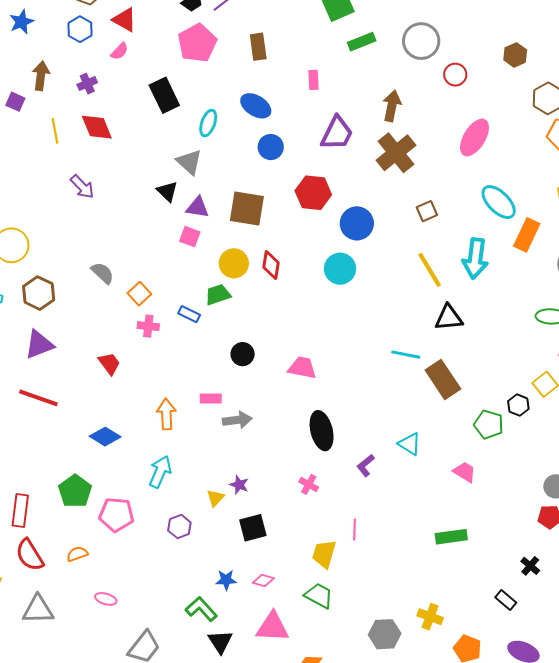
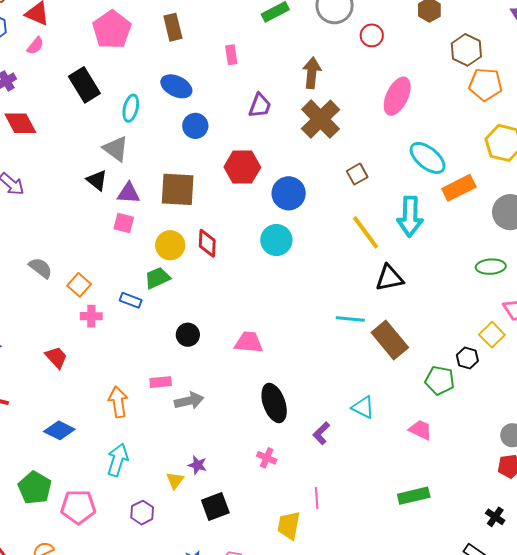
purple trapezoid: (337, 133) -> (260, 106), size x0.7
orange rectangle: (527, 235) -> (459, 188), turned 44

